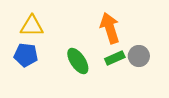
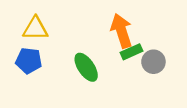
green rectangle: (115, 58) -> (131, 52), moved

